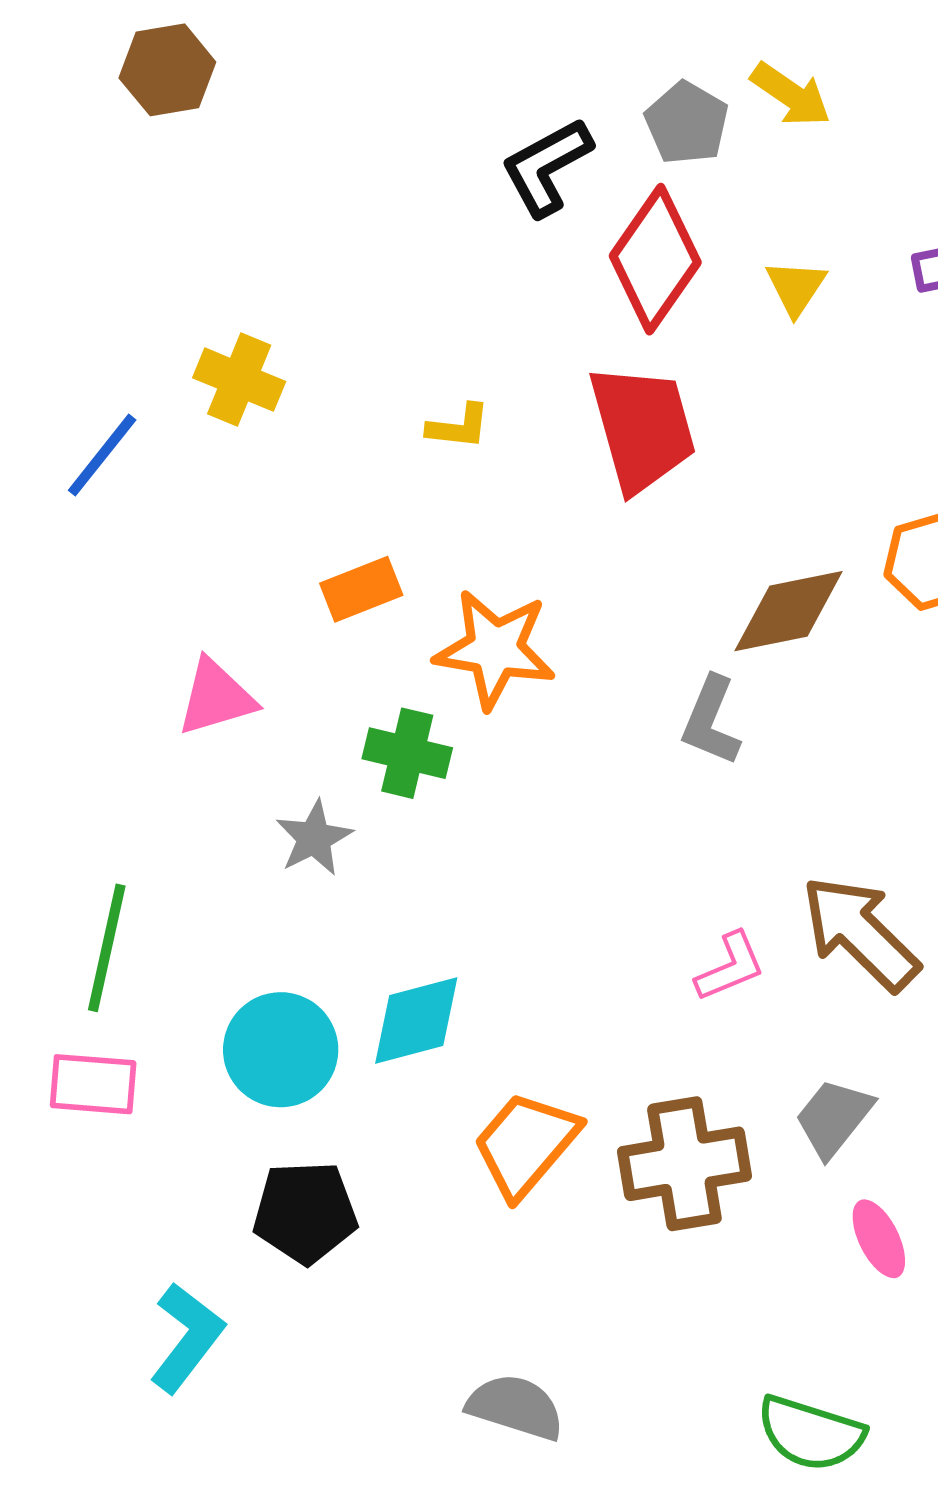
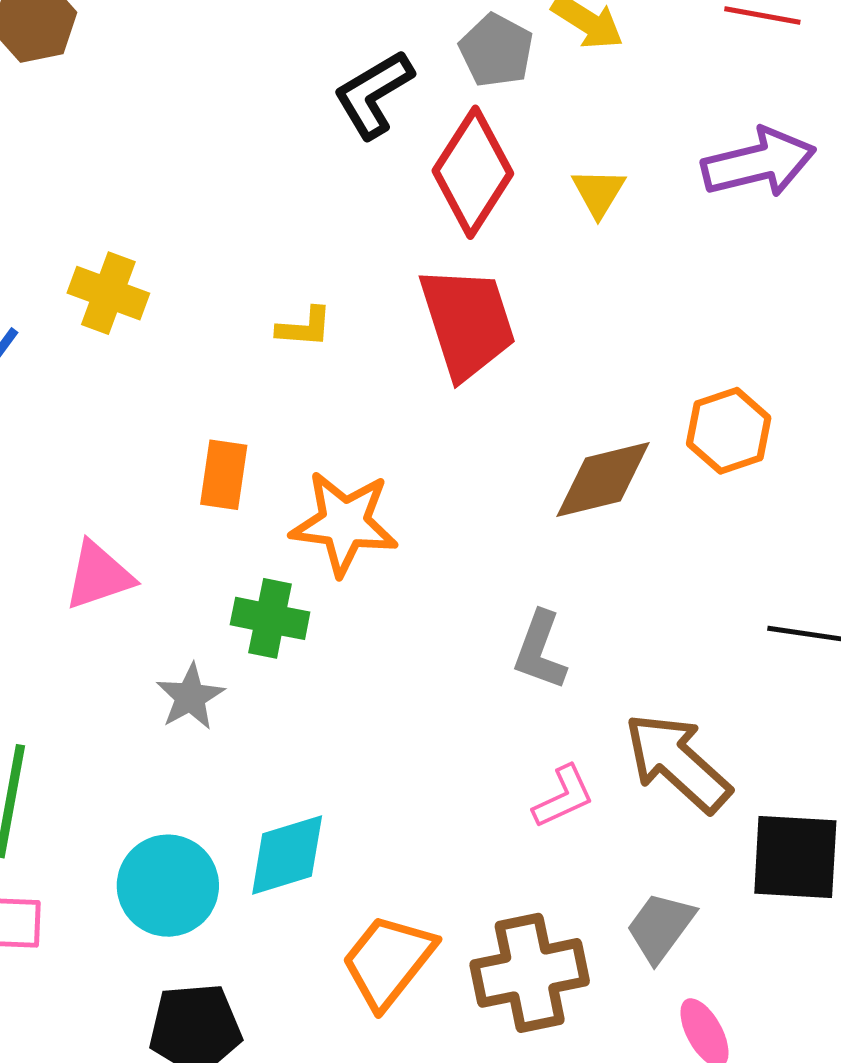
orange rectangle: (361, 589) -> (224, 475), turned -58
gray L-shape: (711, 721) -> (540, 650), moved

